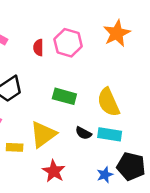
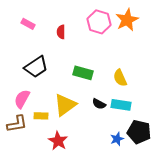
pink hexagon: (68, 43) -> (99, 22), moved
yellow semicircle: (108, 102) -> (120, 78), size x0.7
red star: (54, 171) -> (58, 141), moved

